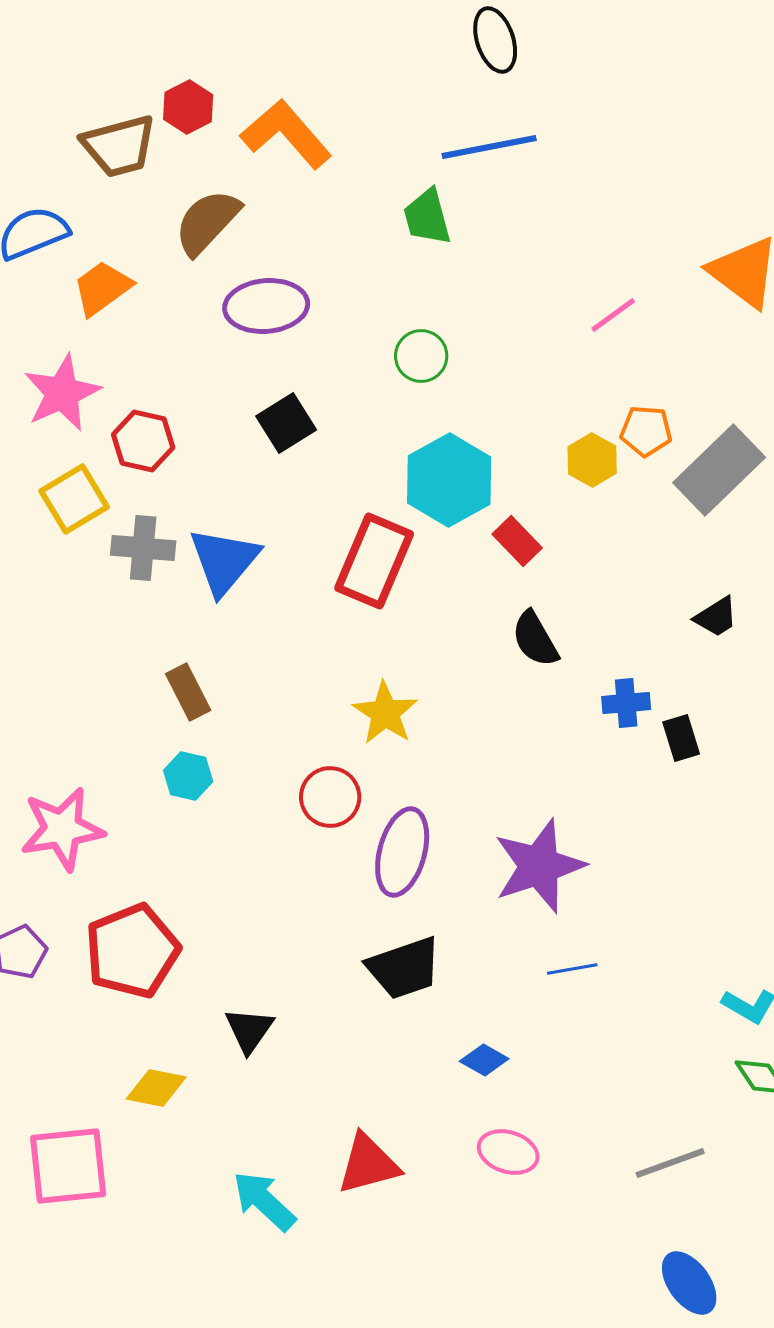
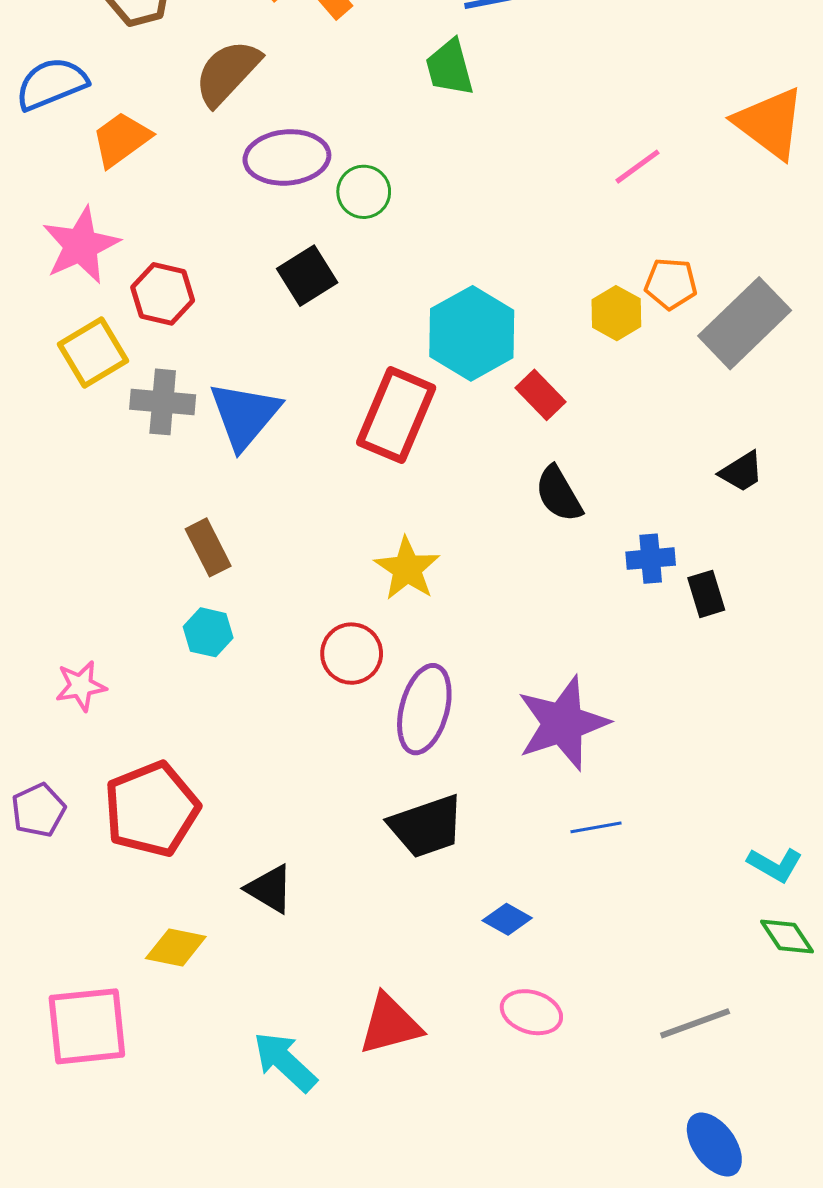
green circle: (421, 356) -> (364, 192), moved
pink star: (62, 829) -> (81, 686), size x0.6
black triangle: (249, 1030) -> (270, 889), turned -34

